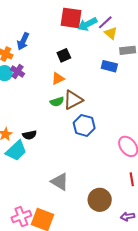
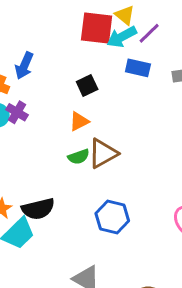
yellow triangle: (111, 33) -> (125, 15), moved
blue rectangle: (109, 66) -> (138, 68), moved
blue hexagon: (84, 125) -> (112, 217), moved
black semicircle: (30, 135) -> (38, 209), size x1.5

